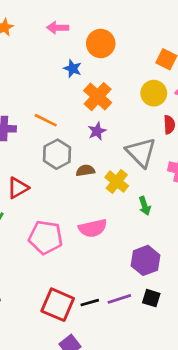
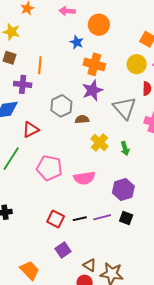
orange cross: (98, 97) -> (94, 64), turned -30
orange line: (46, 120) -> (40, 65), moved, turned 66
purple star: (97, 131) -> (92, 90), size x1.5
yellow cross: (117, 182) -> (100, 142), moved
pink semicircle: (93, 228) -> (84, 178), moved
red square: (58, 305) -> (56, 219), size x0.7

